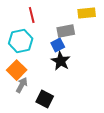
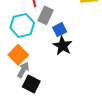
gray rectangle: (66, 31) -> (45, 15), moved, turned -54
black square: (45, 99) -> (31, 84), moved

